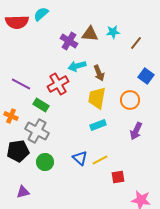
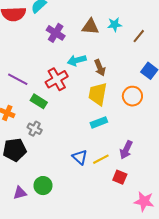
purple cross: (69, 41) -> (56, 33), moved
gray cross: (37, 131) -> (35, 129), size x0.6
purple arrow: (136, 131) -> (126, 150), moved
green circle: (45, 162) -> (43, 186), moved
red square: (118, 177) -> (120, 177), turned 32

